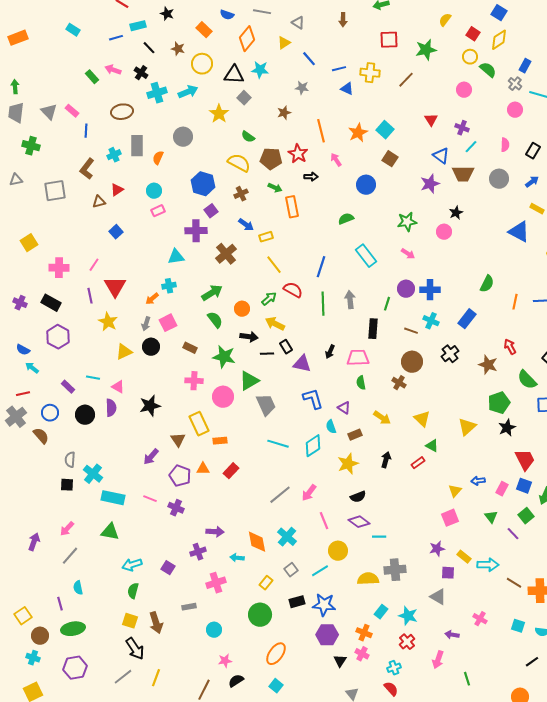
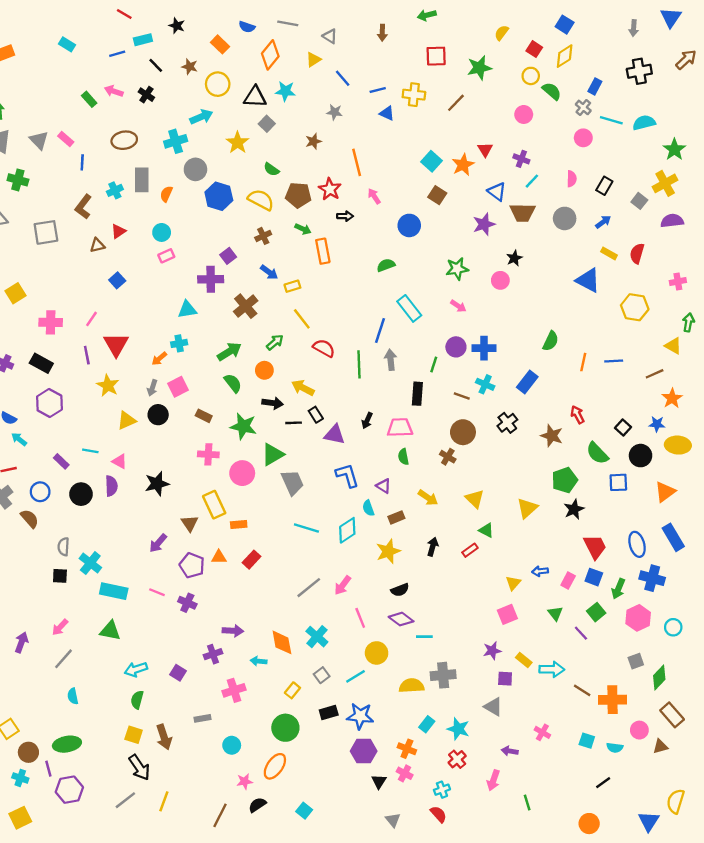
cyan cross: (157, 93) -> (176, 141), moved
orange star: (358, 133) -> (463, 165), moved
blue hexagon: (203, 184) -> (219, 196), moved
blue line: (321, 267) -> (380, 331), moved
green arrow: (269, 299) -> (275, 342), moved
purple line: (60, 604) -> (48, 769), moved
orange ellipse: (276, 654) -> (275, 766), moved

